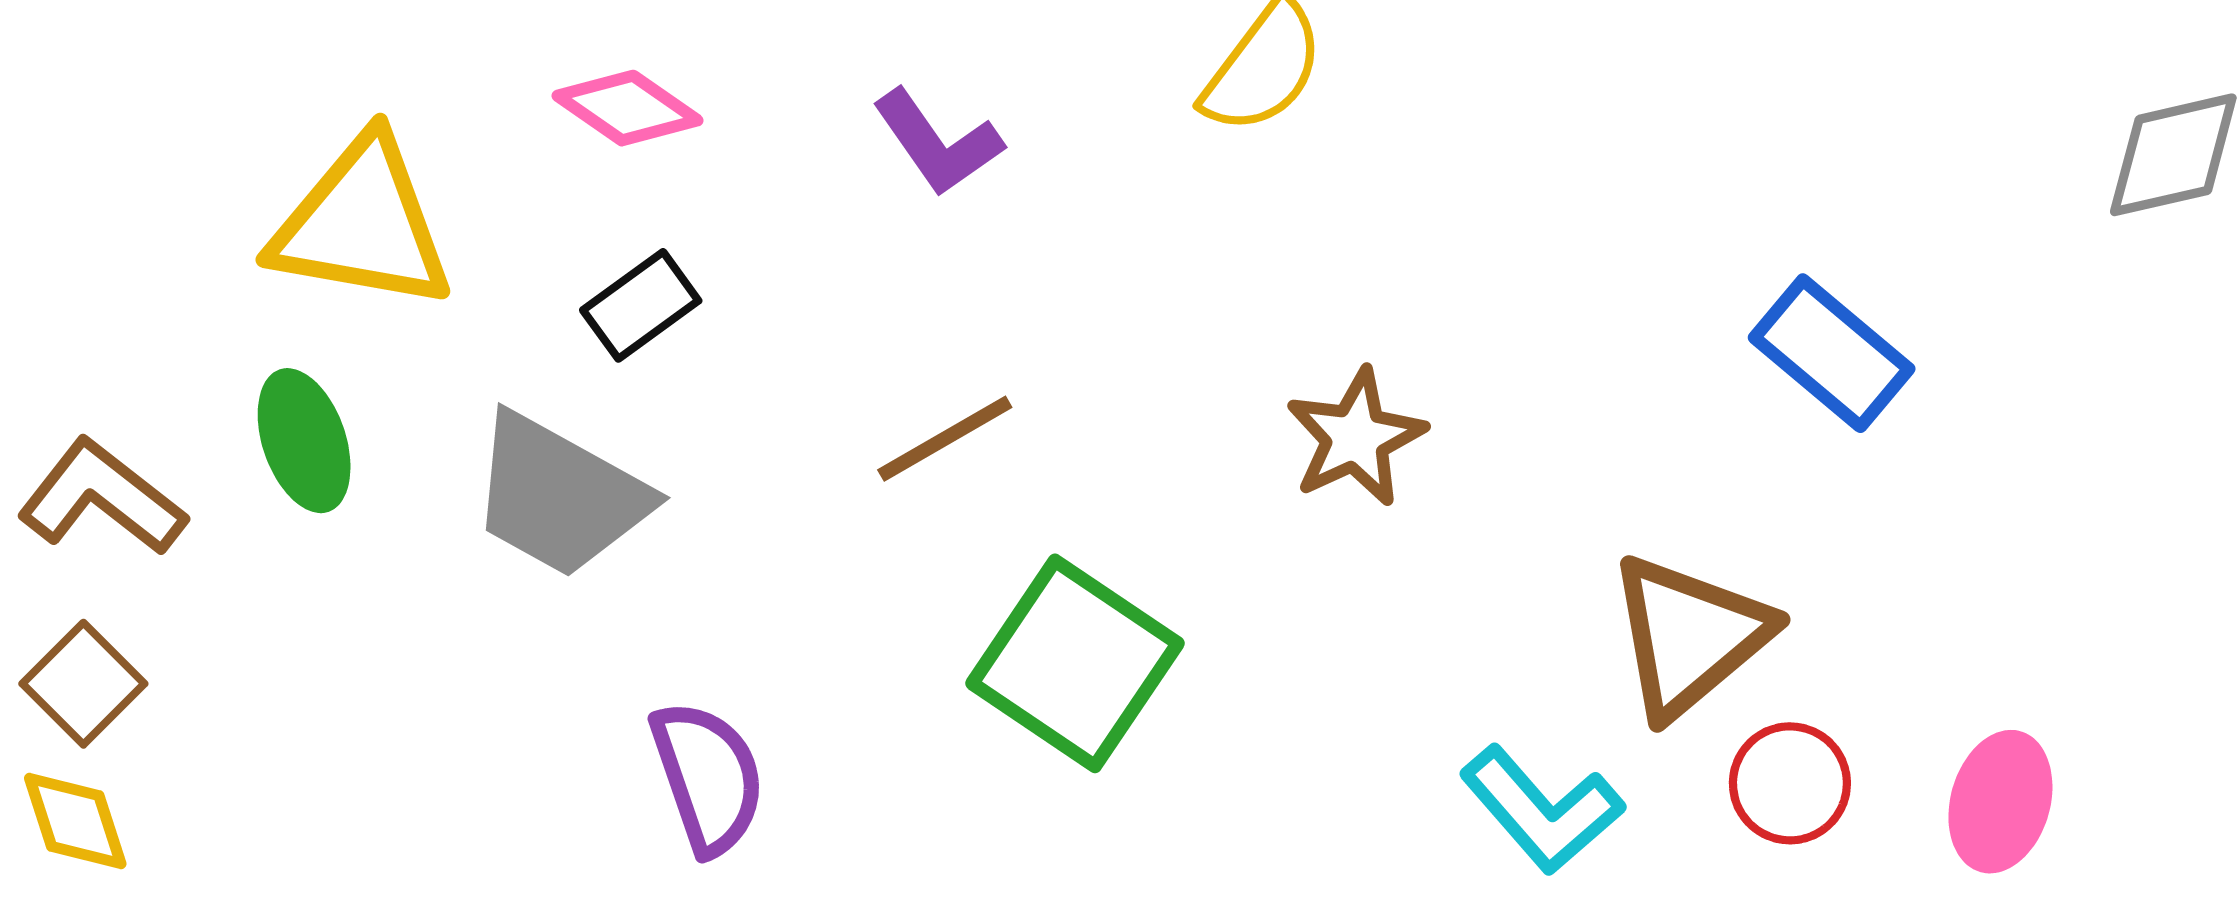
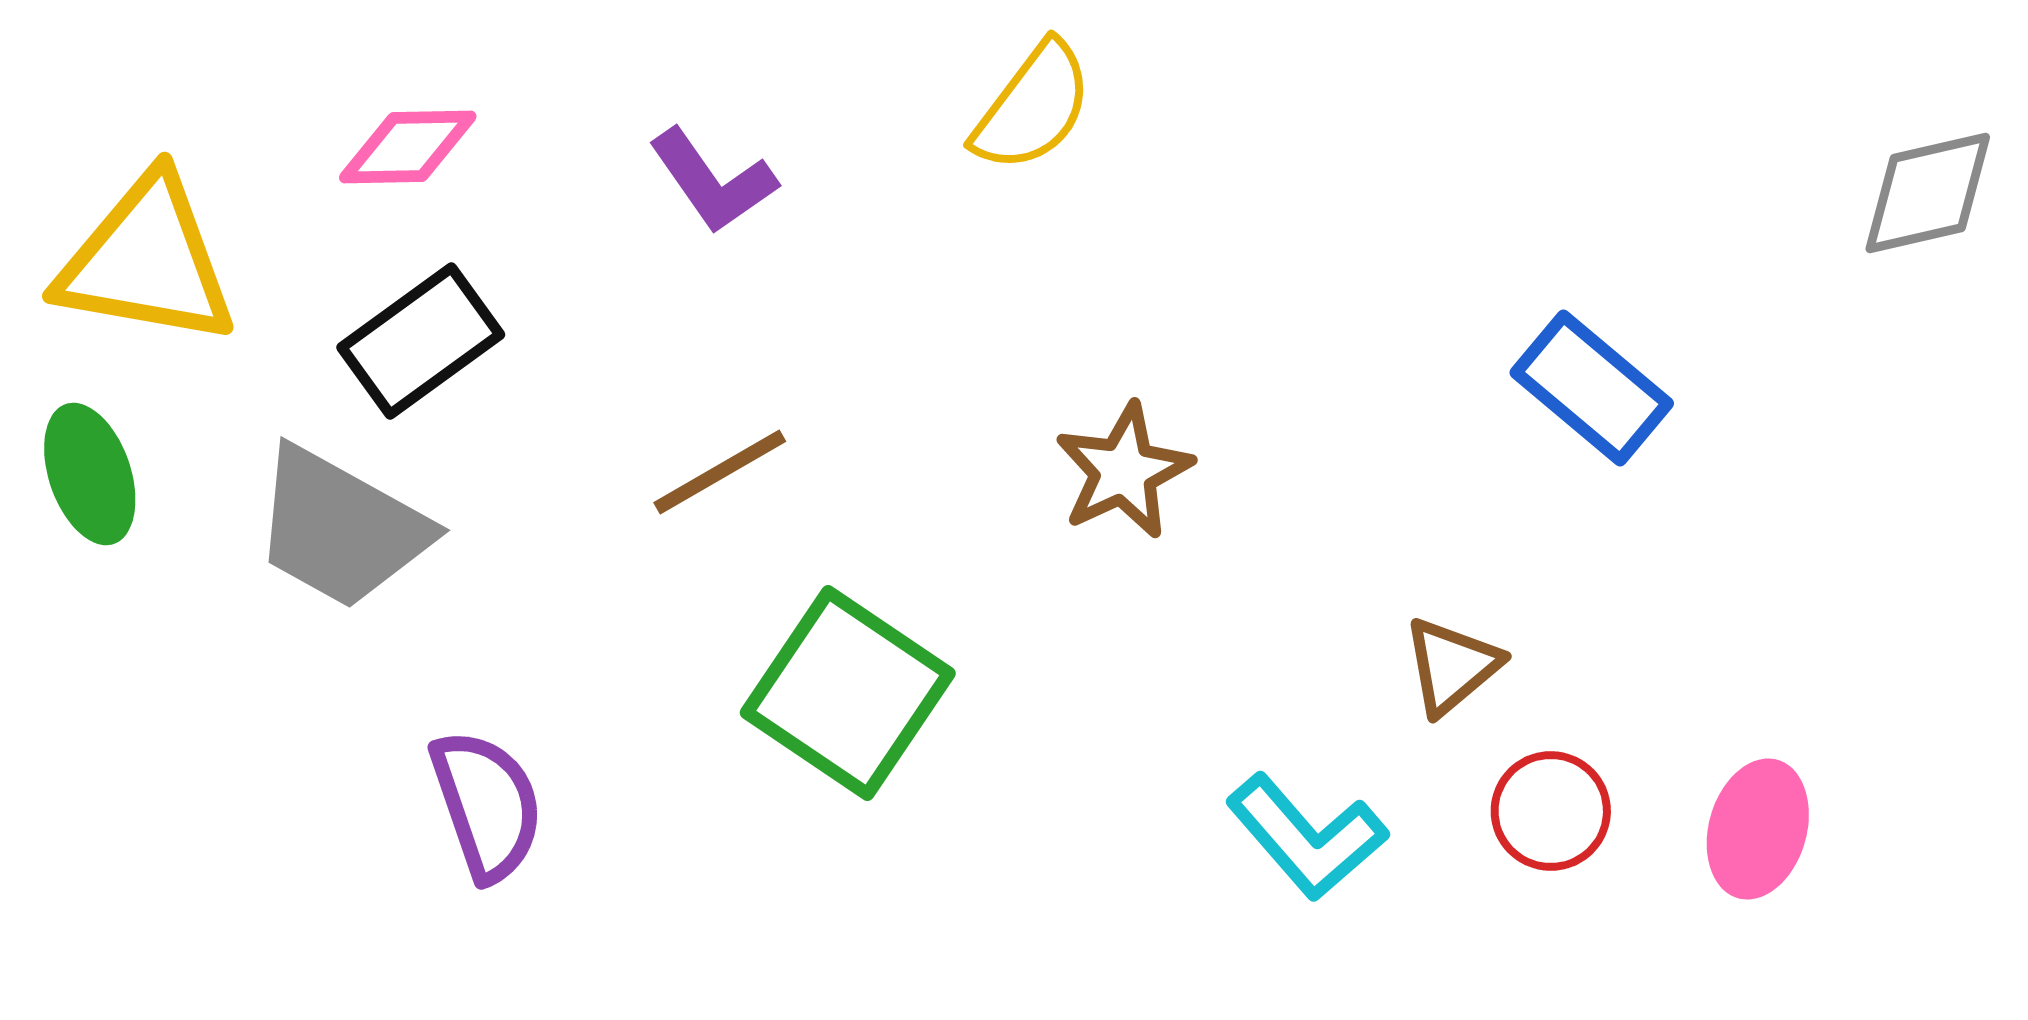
pink diamond: (627, 108) -> (408, 147), turned -36
black rectangle: (641, 305) -> (421, 341), size x1.4
brown triangle: (1689, 636) -> (1452, 666), size x0.6

